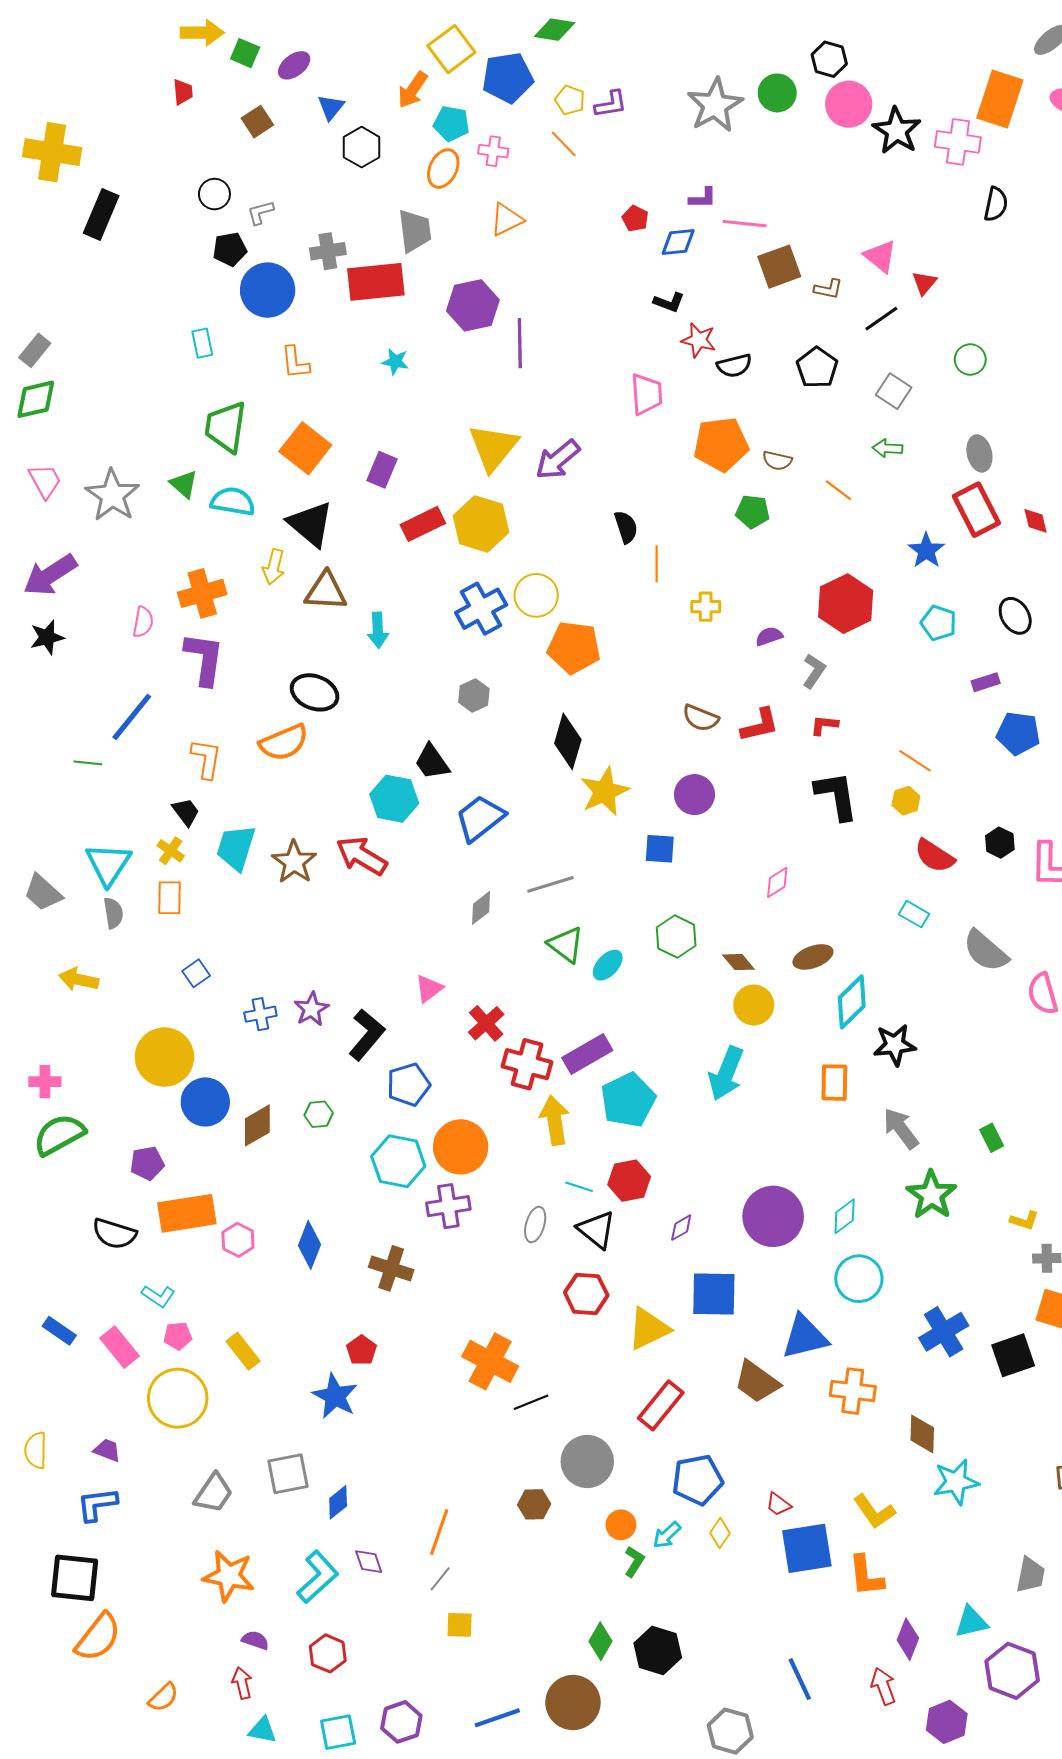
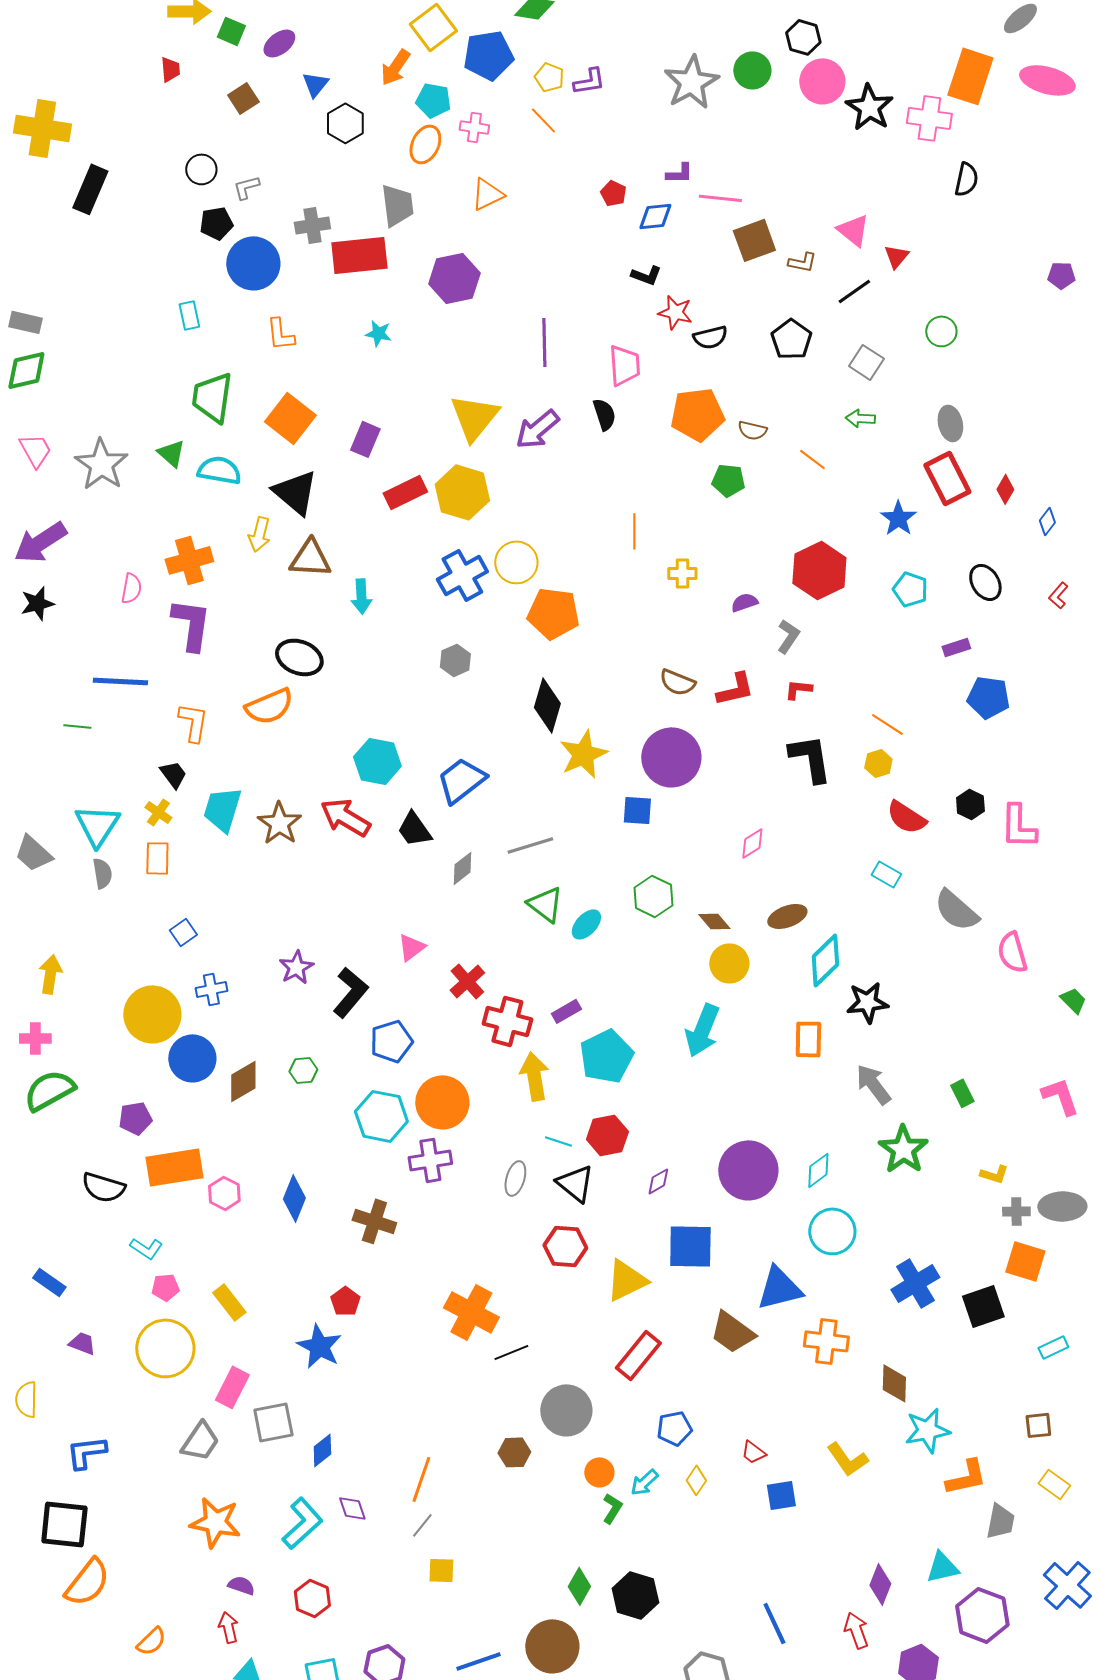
purple line: (520, 343) -> (544, 342), moved
gray rectangle: (35, 350) -> (25, 322), turned 64
red diamond: (1036, 521) -> (1005, 489), turned 44
black semicircle: (626, 527) -> (604, 414), moved
blue line: (132, 717) -> (120, 681), turned 54
black trapezoid: (432, 762) -> (414, 829), moved
purple circle: (694, 795) -> (671, 757), size x1.5
yellow arrow: (79, 979) -> (50, 974), moved, turned 87
blue cross: (260, 1014) -> (211, 989), moved
purple rectangle: (587, 1054) -> (566, 1011), size x0.6
pink rectangle: (119, 1347) -> (232, 1387), moved, turned 66
purple trapezoid: (107, 1450) -> (82, 1343), moved
blue pentagon: (698, 1480) -> (674, 1428), size x0.7
blue square: (807, 1548) -> (781, 1495), size x0.6
orange L-shape: (866, 1576) -> (966, 1477), moved, turned -96

